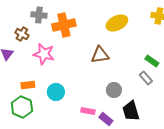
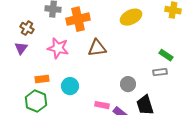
brown cross: (22, 34) -> (27, 28), moved
brown triangle: (100, 55) -> (97, 48), moved
gray rectangle: (146, 78) -> (160, 72), turned -56

